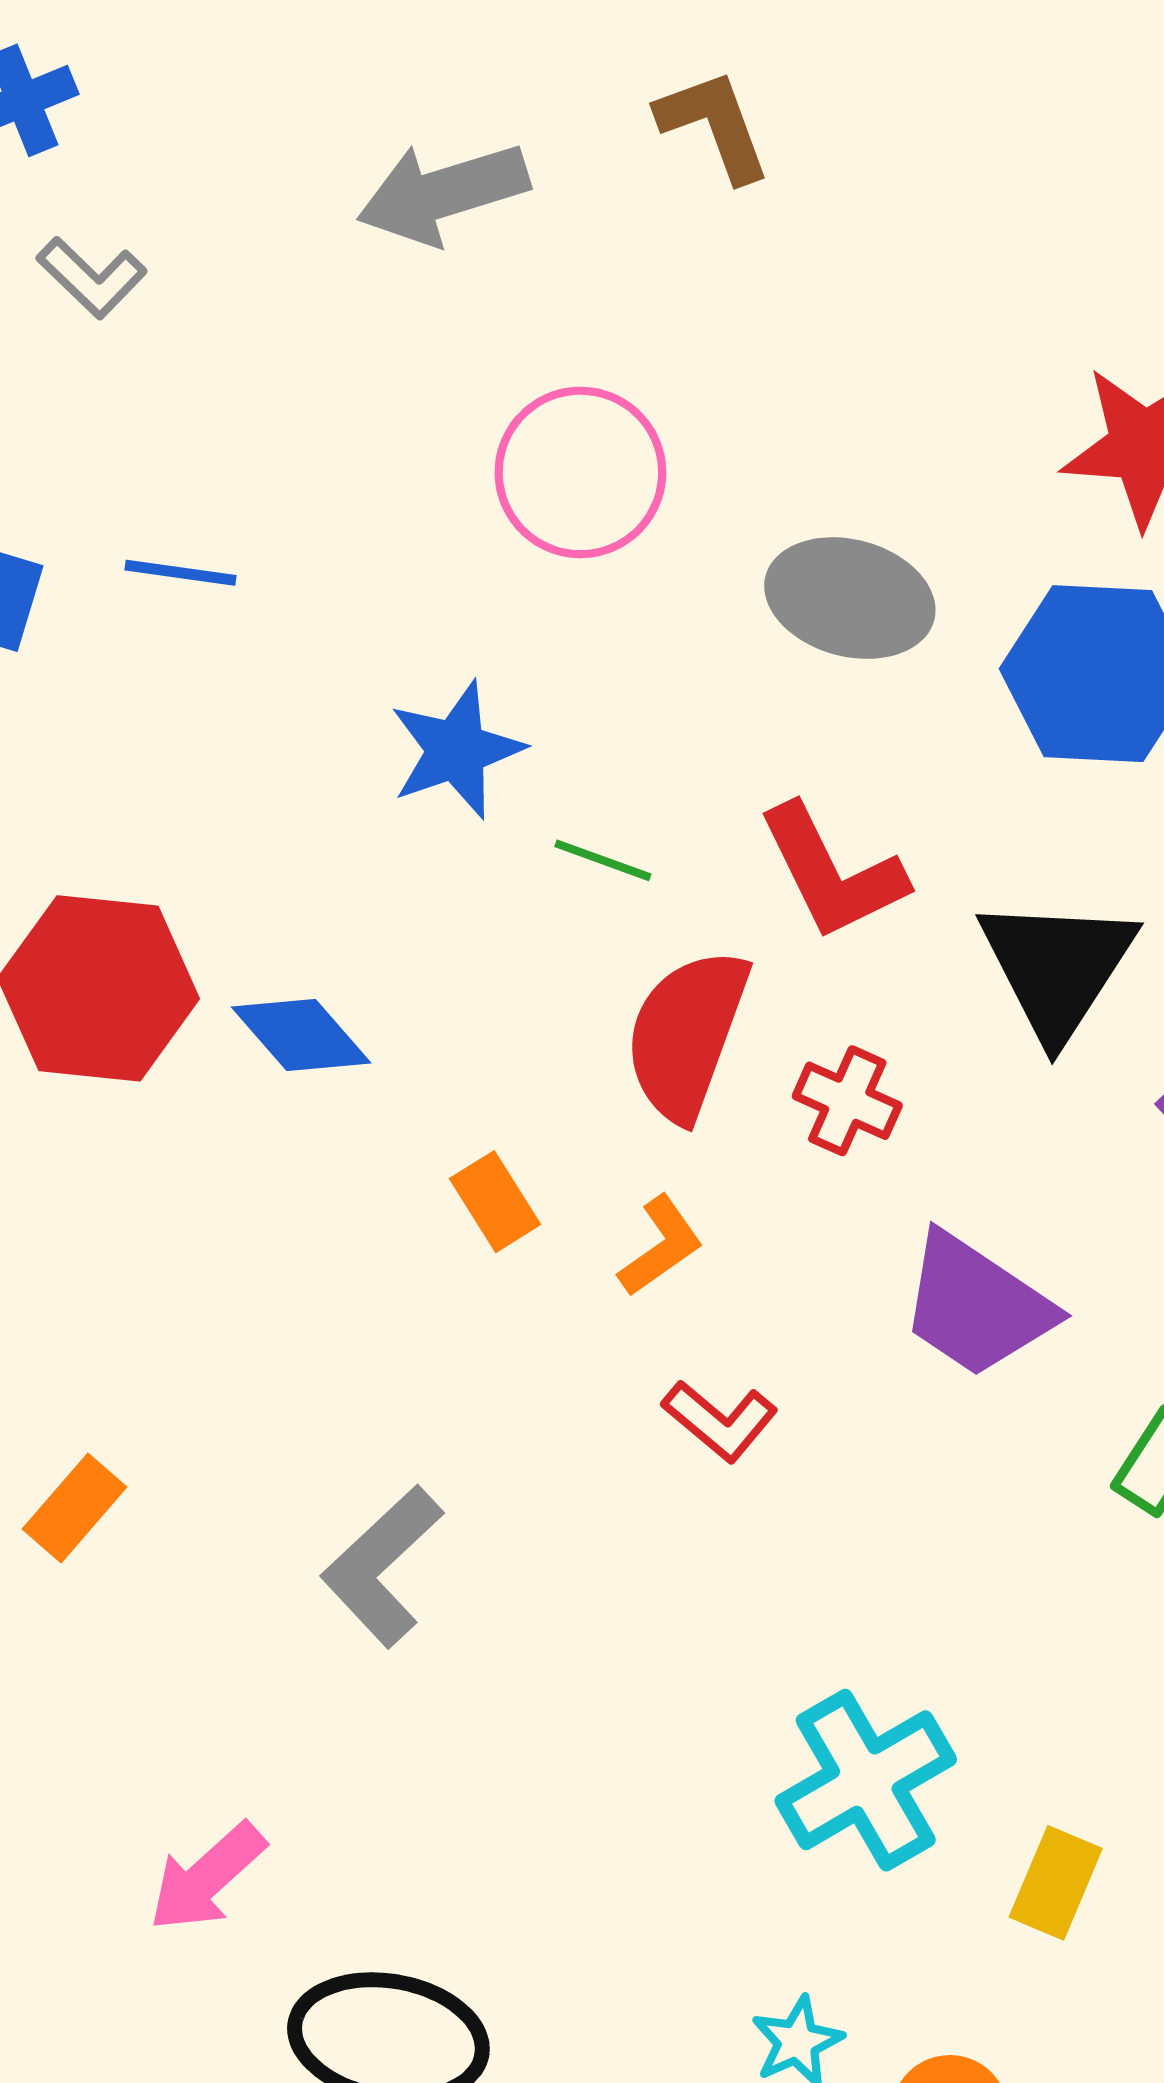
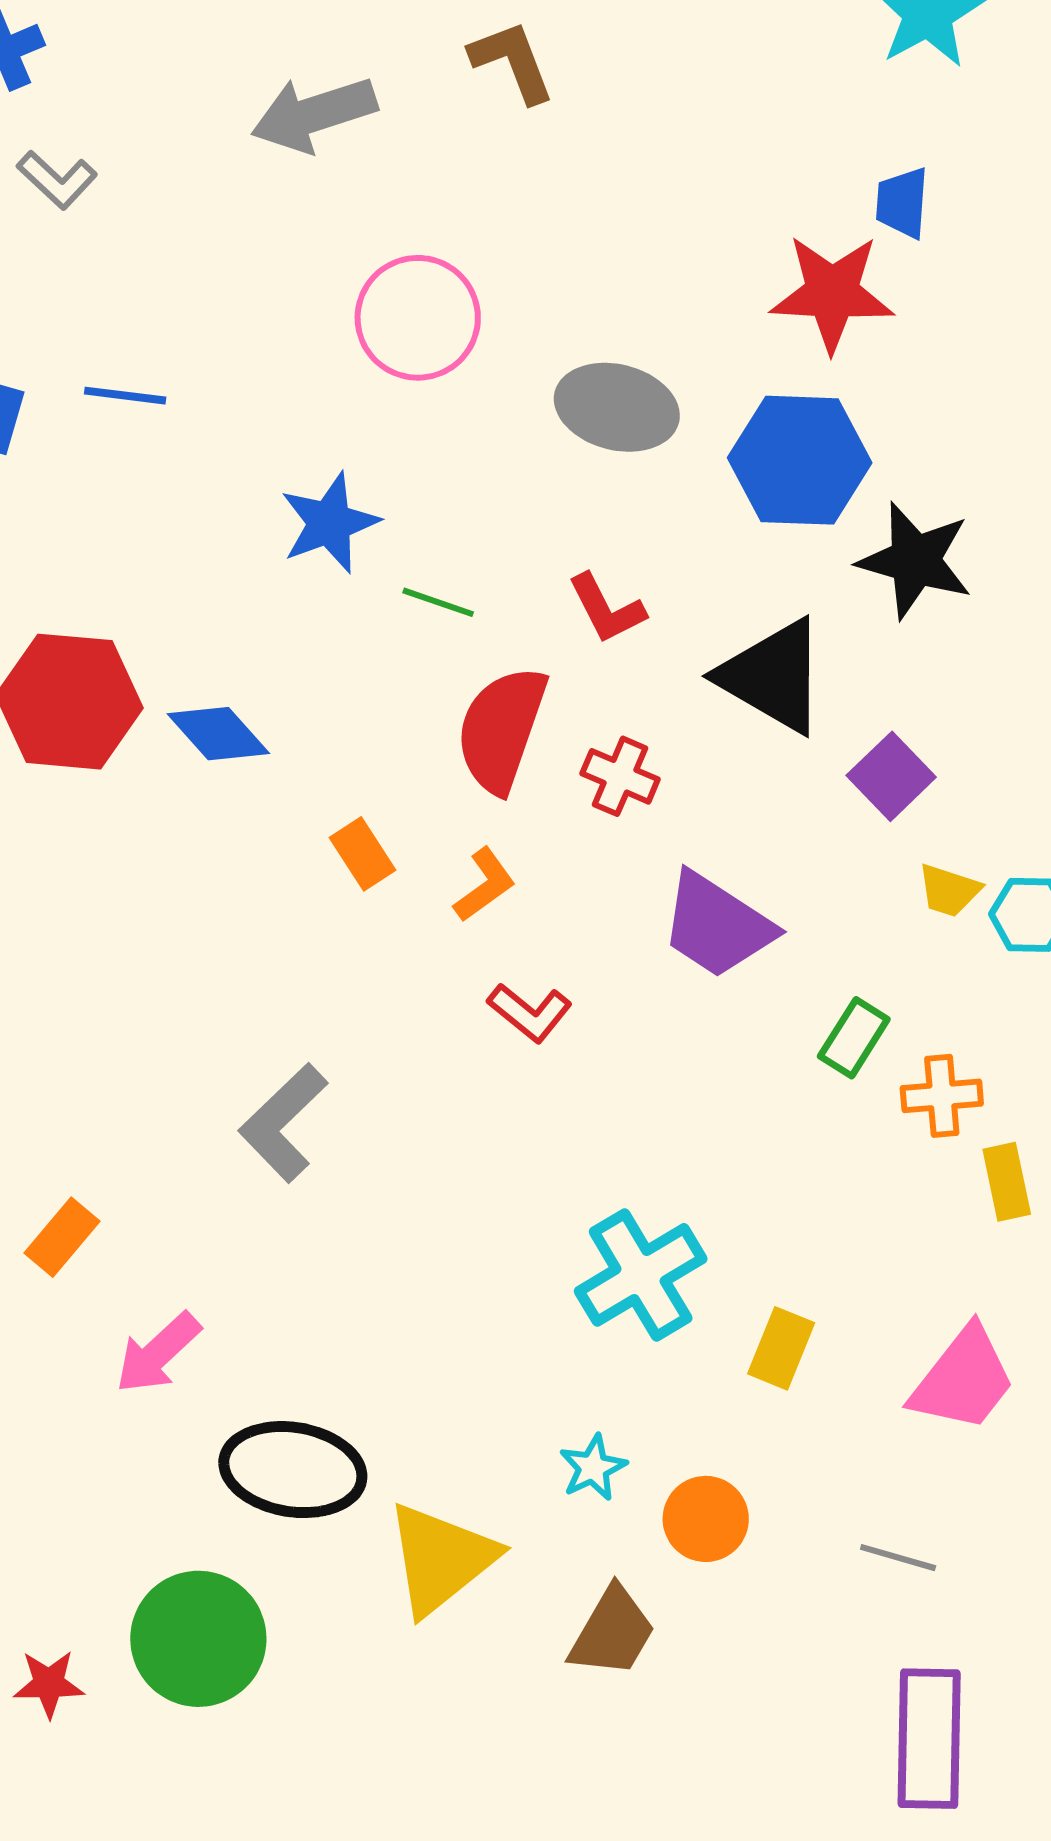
red L-shape: (832, 872) -> (606, 609), size x0.7
black triangle: (1057, 967) -> (773, 676), turned -32
orange rectangle: (74, 1508) -> (62, 1237), moved

